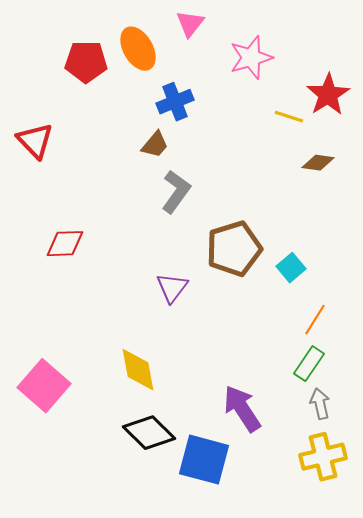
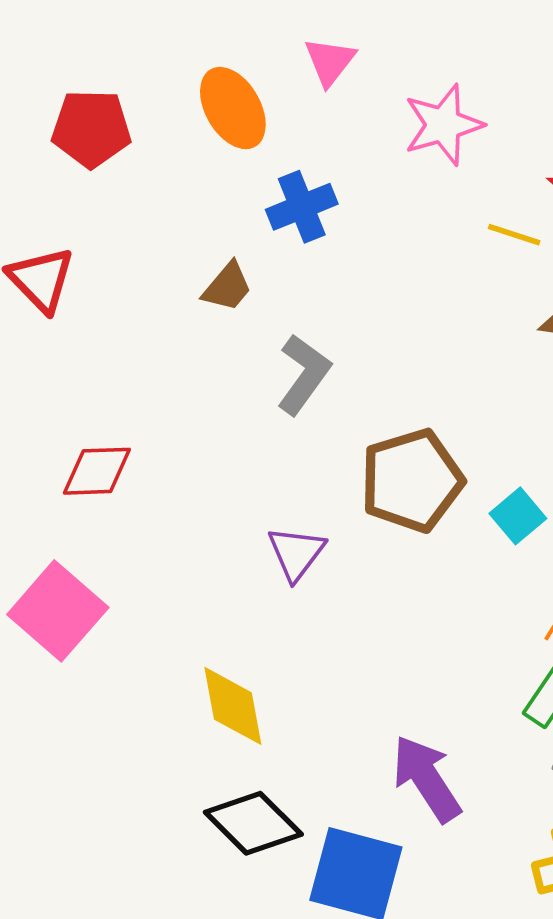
red pentagon: (86, 62) -> (91, 129), moved
brown trapezoid: (155, 145) -> (227, 287), moved
pink square: (44, 386) -> (58, 611), moved

